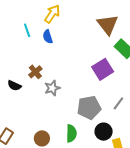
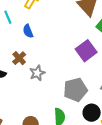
blue semicircle: (48, 37) -> (28, 31), moved

